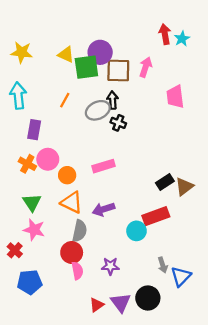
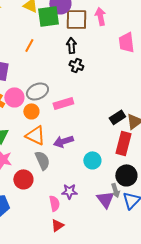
pink arrow: (146, 67) -> (100, 16), turned -30
gray ellipse: (98, 110) -> (37, 91), moved
red rectangle: (156, 216) -> (123, 143), moved, turned -55
gray semicircle: (80, 231) -> (42, 160), turned -36
red circle: (72, 253) -> (23, 179), moved
pink semicircle: (77, 271) -> (54, 203), moved
black circle: (148, 298) -> (126, 175), moved
purple triangle: (121, 303) -> (105, 199), moved

